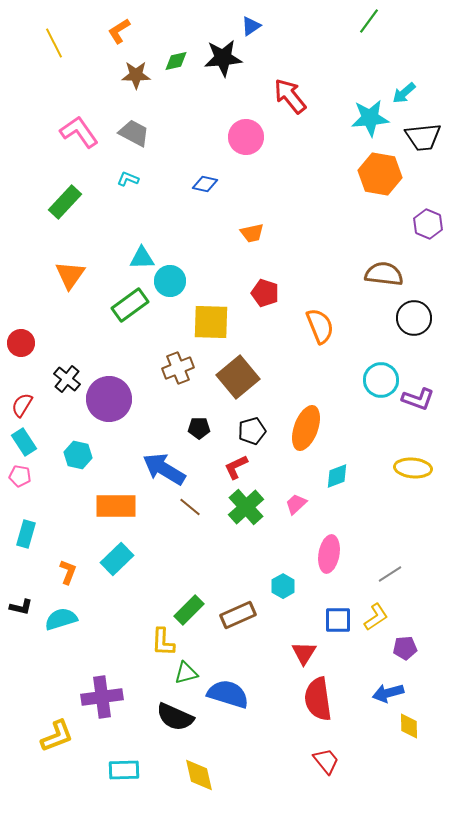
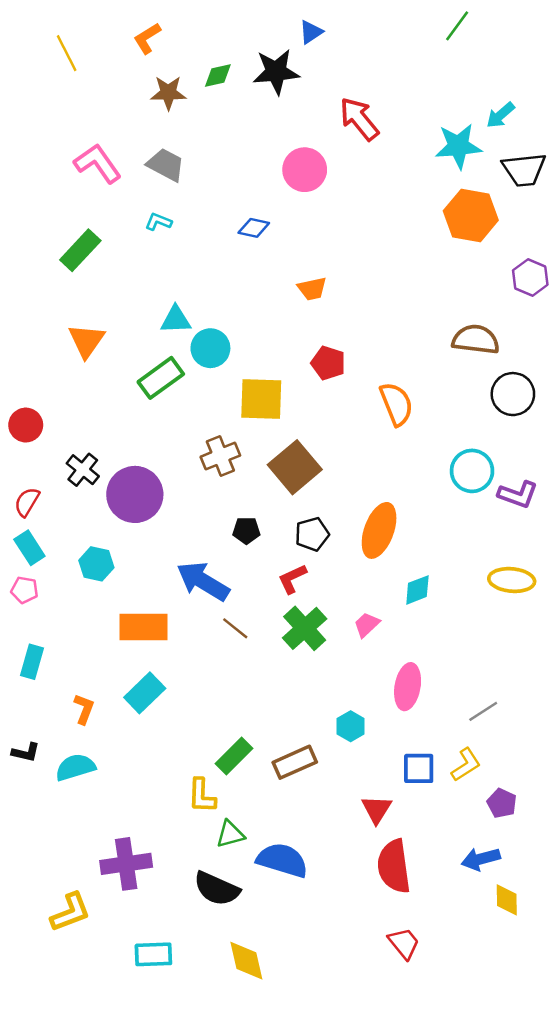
purple pentagon: (405, 648) -> (502, 803), turned 30

